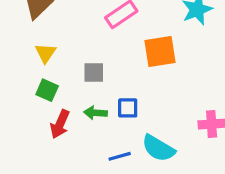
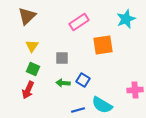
blue square: (128, 108) -> (83, 80), turned 32
red arrow: (60, 124) -> (28, 90), moved

